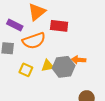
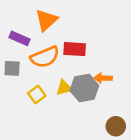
red rectangle: (59, 26) -> (75, 49), moved
yellow square: (26, 70) -> (37, 95), turned 32

